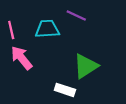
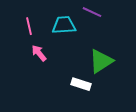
pink arrow: (21, 58) -> (39, 53), size x0.7

